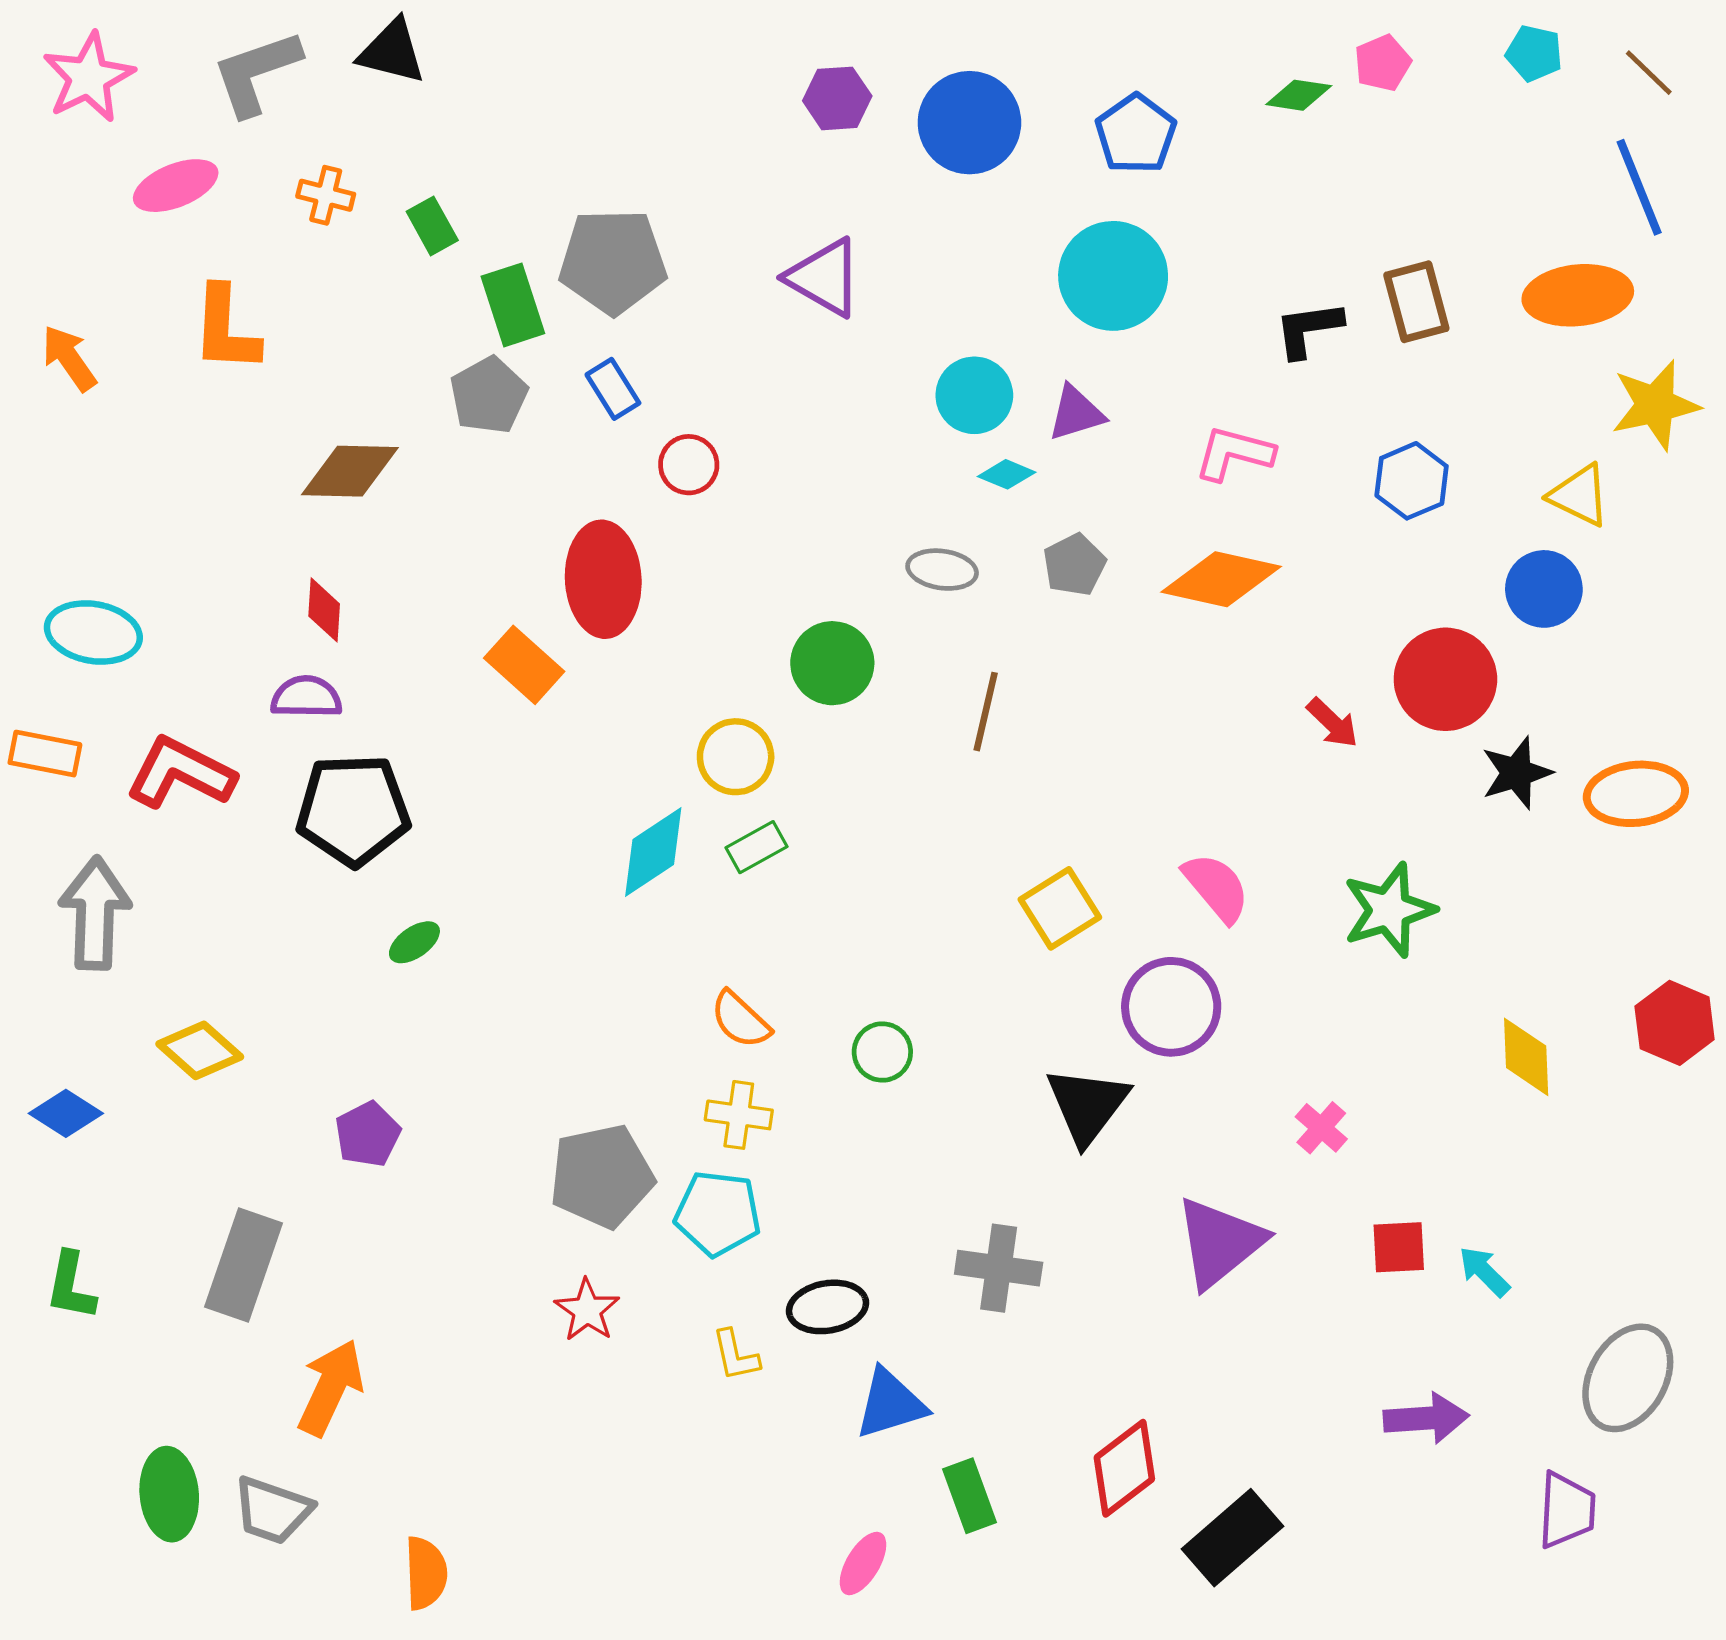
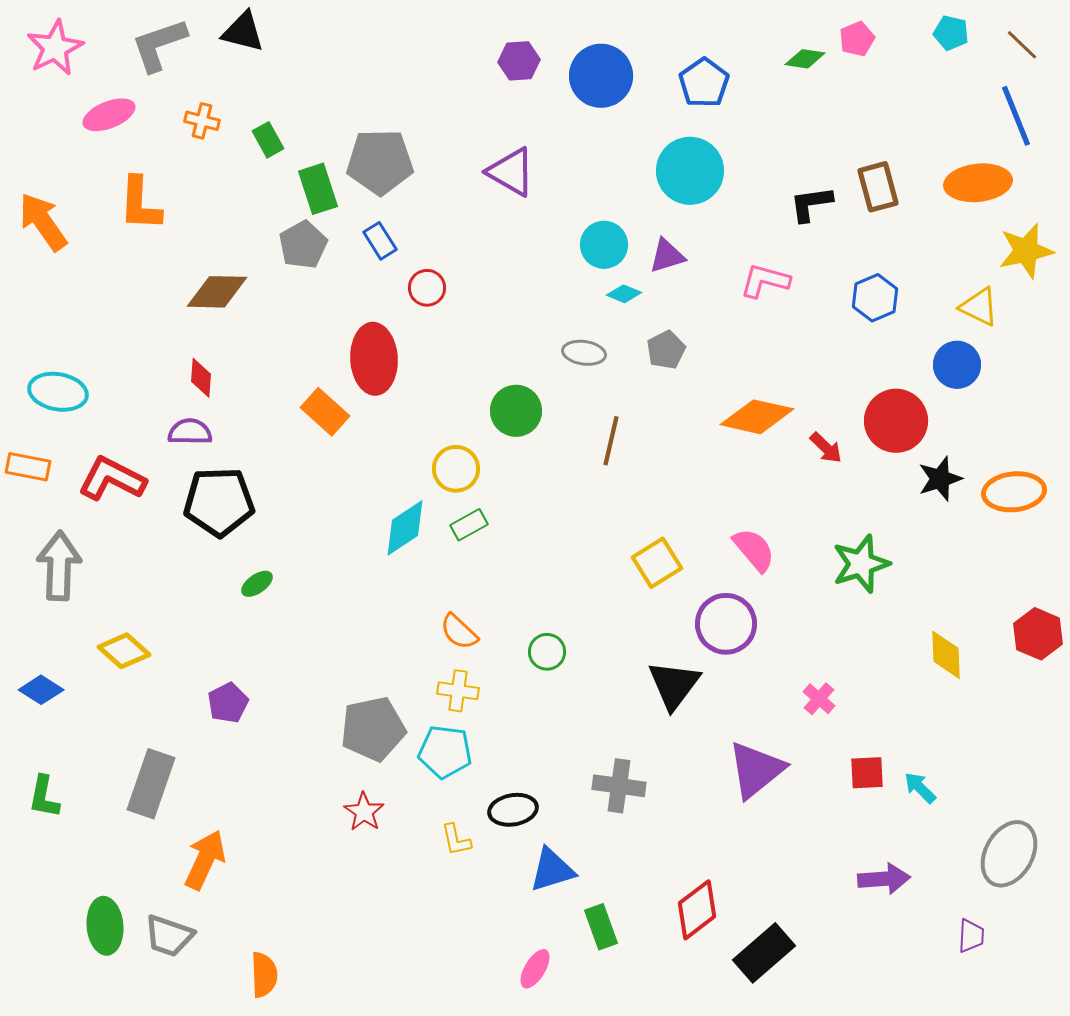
orange arrow: (69, 358) -> (43, 222), size x1.4
orange diamond: (1221, 579) -> (757, 417), moved
purple trapezoid: (1566, 1510) -> (971, 936), size x0.7

